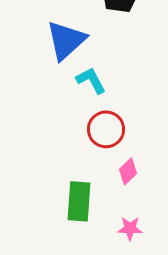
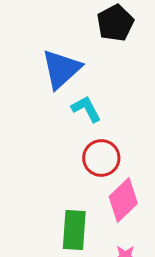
pink diamond: (128, 171) -> (123, 200), size x1.6

